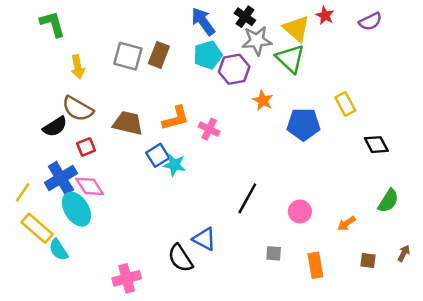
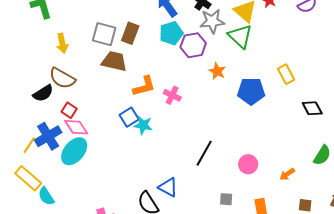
brown trapezoid: (128, 123) -> (114, 61), moved
red square: (86, 147) -> (69, 110), turned -35
pink diamond: (90, 186) -> (76, 127), moved
yellow line: (23, 192) -> (29, 145), moved
cyan ellipse: (76, 209) -> (74, 151), moved, turned 72

